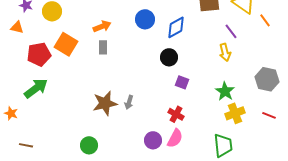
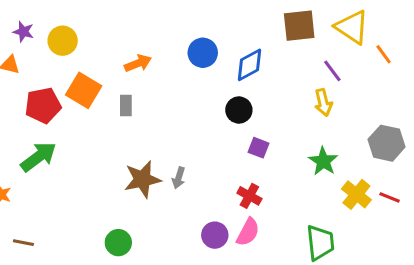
gray rectangle: (103, 47) -> (126, 105), moved
yellow cross: (235, 113) -> (356, 194), moved, turned -30

